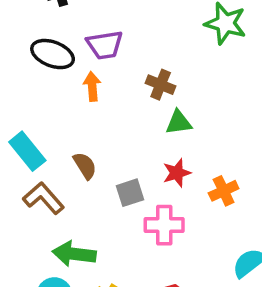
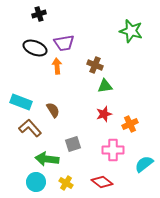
cyan rectangle: (27, 151) -> (21, 102), turned -30
gray square: (130, 193) -> (73, 144), moved
pink cross: (164, 225) -> (113, 150), moved

